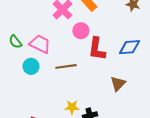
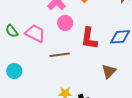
pink circle: (81, 31) -> (65, 23), moved
cyan circle: (31, 66) -> (14, 71), moved

